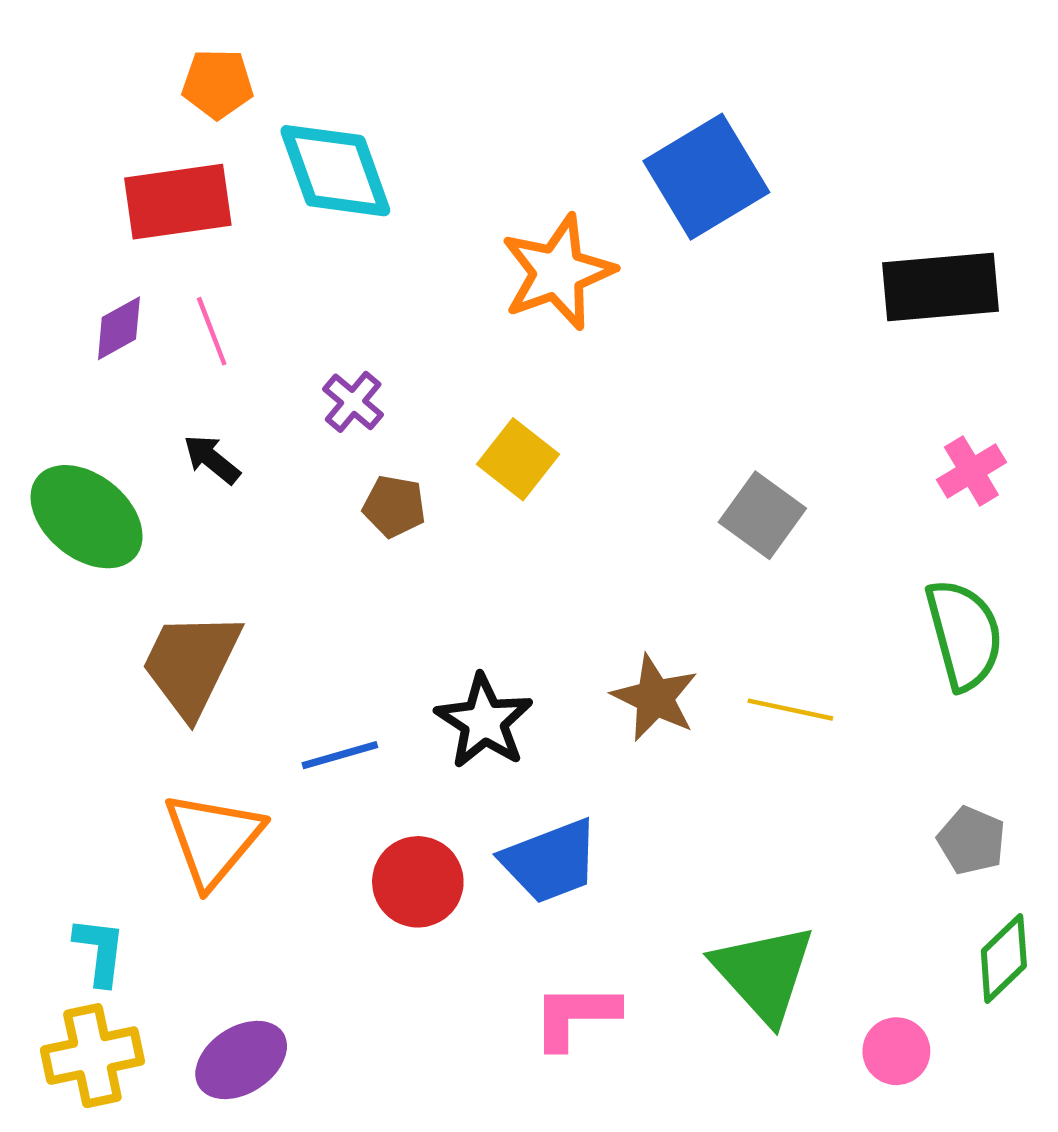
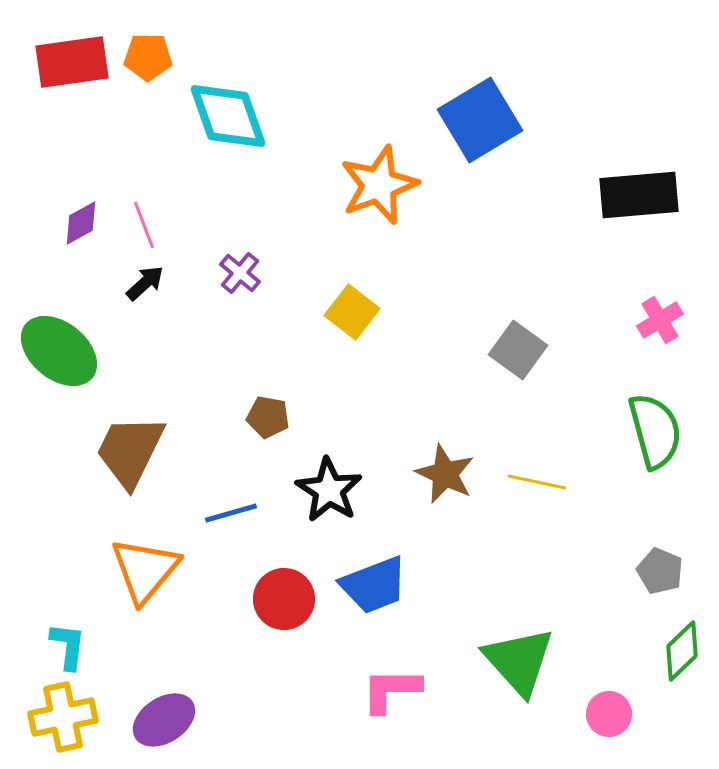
red rectangle: (178, 202) -> (72, 62), moved
black arrow: (212, 459) -> (145, 283), moved, turned 99
brown pentagon: (394, 506) -> (268, 417), moved

